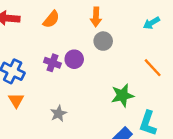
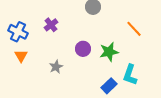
purple circle: (74, 59) -> (83, 49), moved
purple cross: (52, 63) -> (51, 25), turned 32

